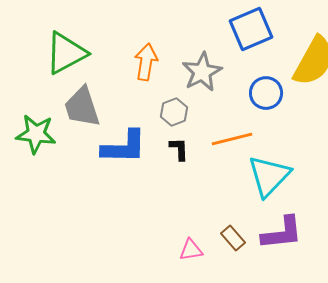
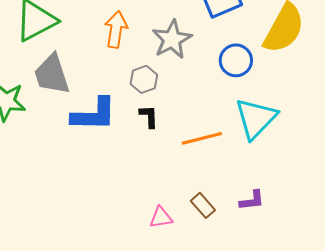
orange line: (232, 139) -> (202, 138), moved
cyan triangle: (269, 176) -> (256, 118), moved
purple L-shape: (282, 233) -> (252, 200), size x0.6

